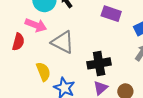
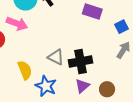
gray triangle: (63, 42) -> (56, 57), moved, size x0.7

